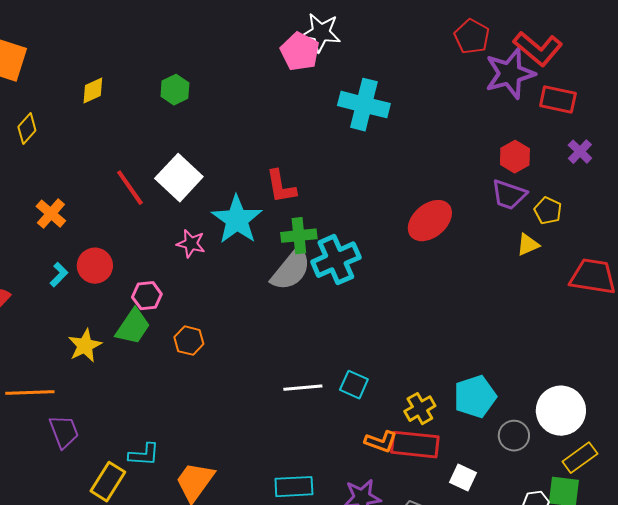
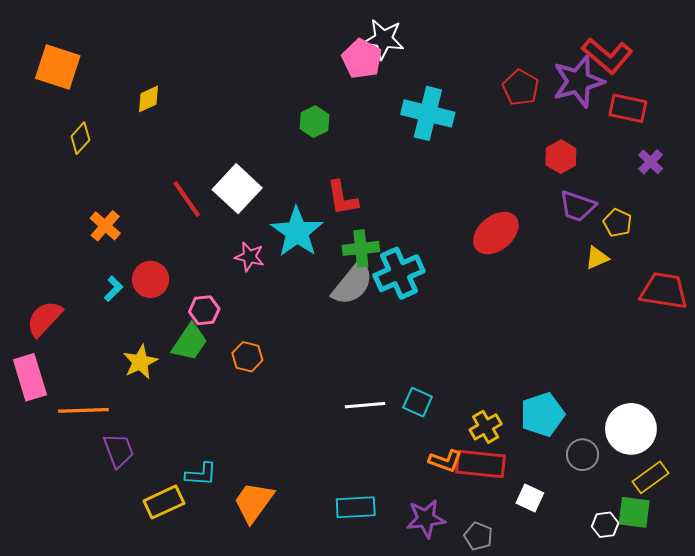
red pentagon: (472, 37) -> (521, 88), moved
green hexagon: (175, 90) -> (314, 122), moved
red hexagon: (515, 157) -> (561, 157), moved
yellow rectangle: (108, 482) -> (164, 502), turned 33

